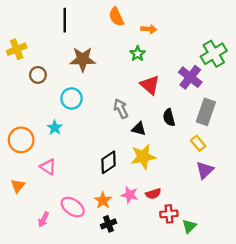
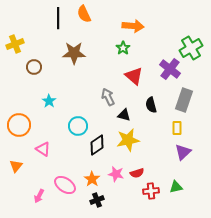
orange semicircle: (116, 17) -> (84, 14), moved
orange arrow: (149, 29) -> (133, 26), size x1.5
cyan circle: (72, 98) -> (78, 126), moved
cyan star: (55, 128) -> (49, 101), moved
yellow rectangle: (198, 143) -> (177, 128), turned 40
green triangle: (189, 226) -> (176, 187), moved, turned 32

